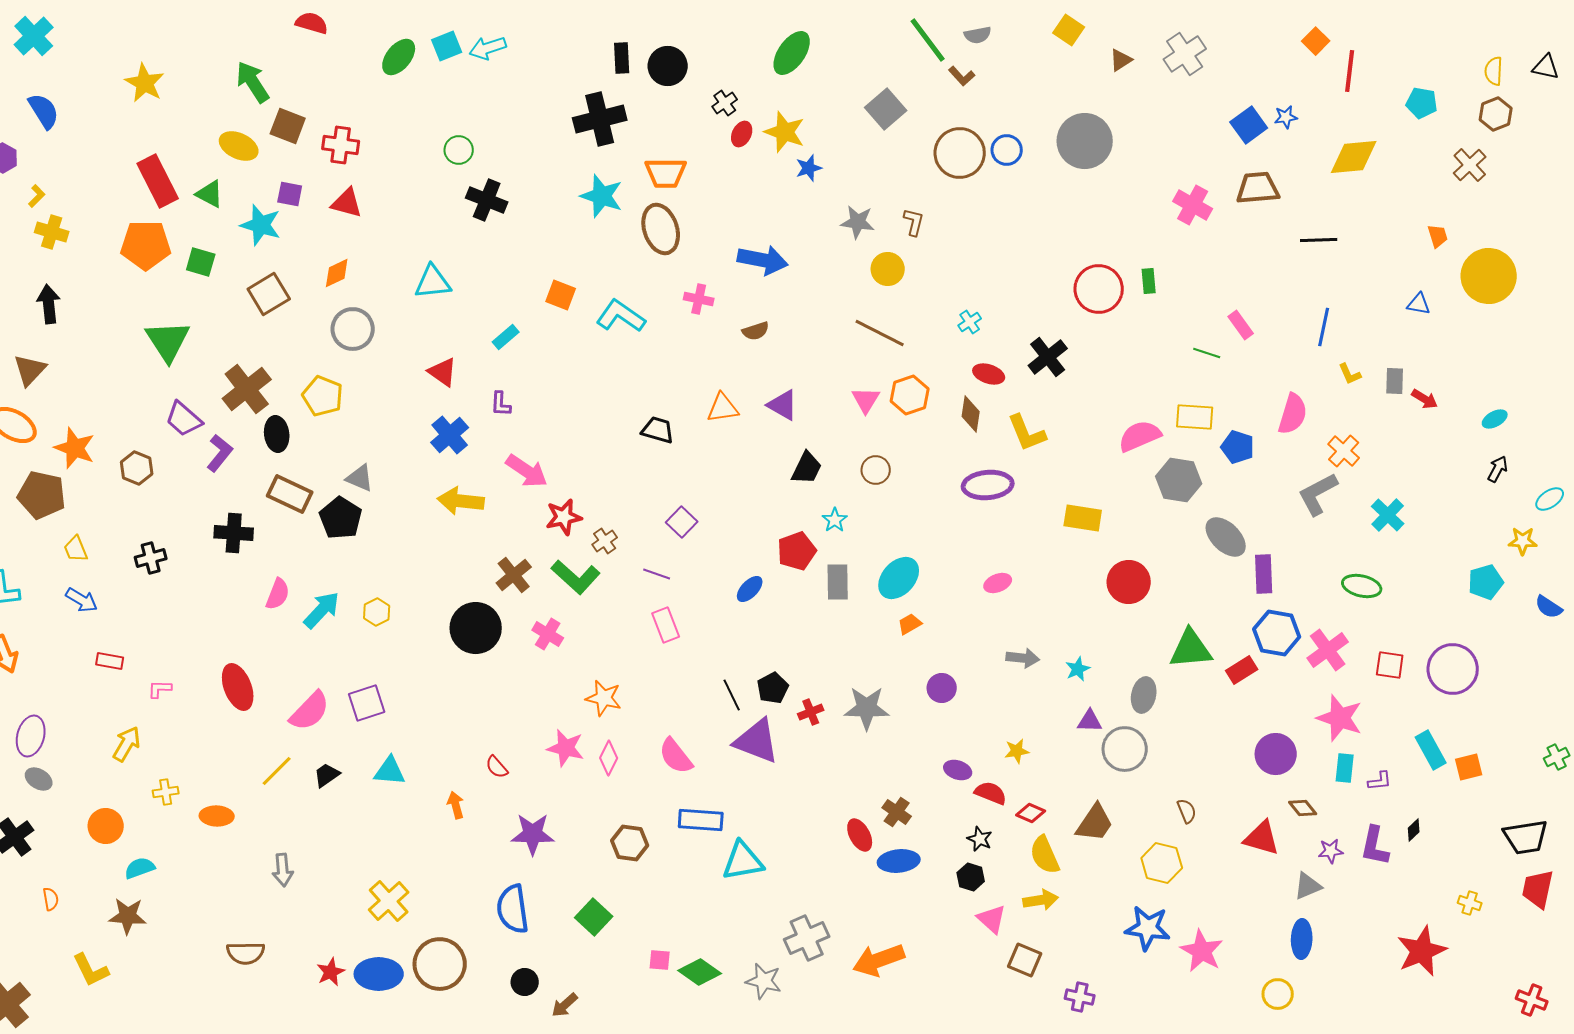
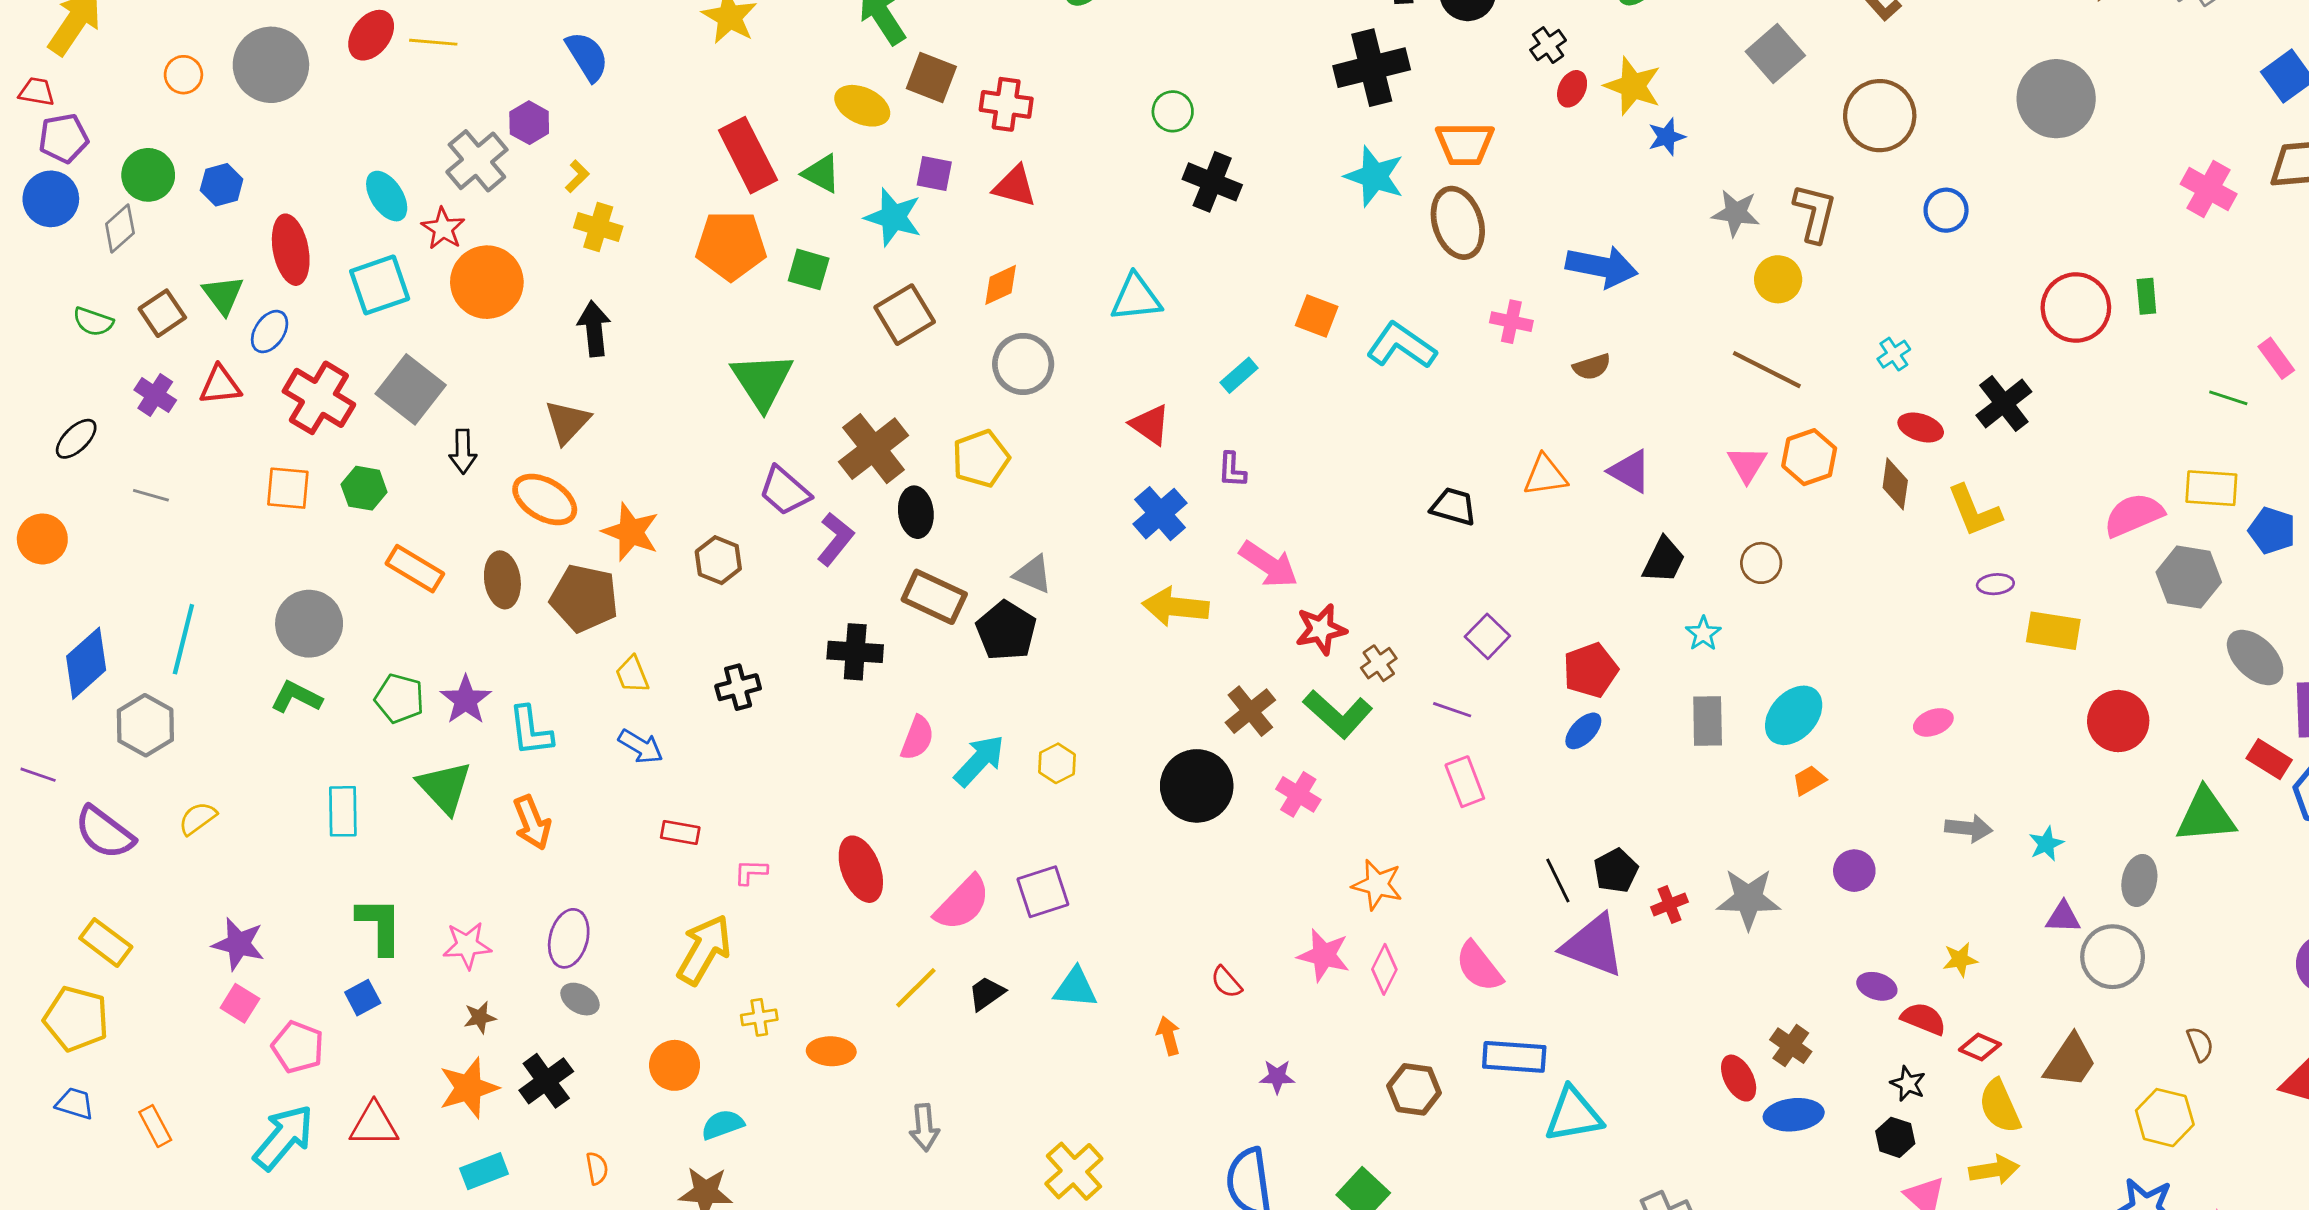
blue circle: (1007, 150) -> (1946, 210), moved
brown L-shape: (914, 222) -> (1815, 213), size x1.5
yellow pentagon: (323, 396) -> (981, 459), turned 30
purple ellipse: (988, 485) -> (1995, 584), moved, size x0.5
red pentagon: (797, 551) -> (1590, 670), moved
red rectangle: (1242, 670) -> (2269, 759), moved, turned 64
yellow arrow: (127, 744) -> (704, 950), size x1.4
purple star: (533, 834) -> (1277, 1077), size x0.6

